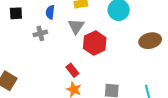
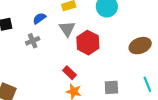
blue semicircle: (50, 12) -> (39, 18), turned 56
brown ellipse: (150, 41) -> (140, 46), moved

